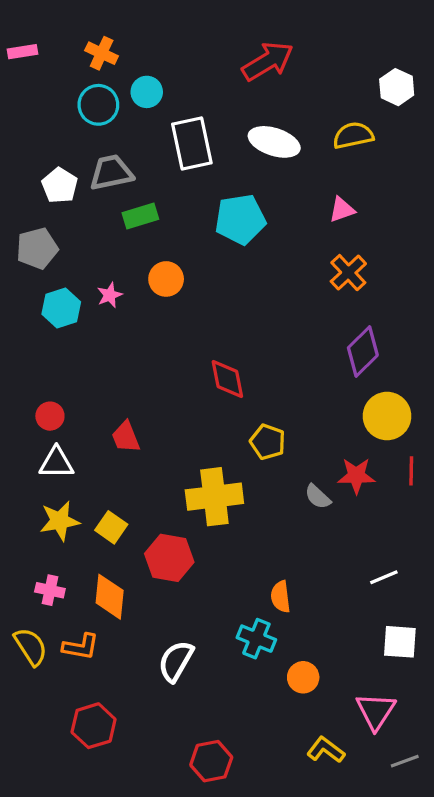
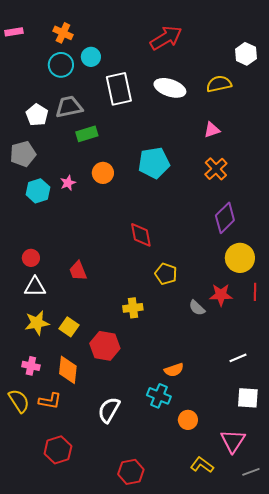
cyan pentagon: (240, 219) -> (154, 163), moved
yellow cross: (214, 497) -> (133, 308), size x0.6
orange semicircle: (281, 597) -> (174, 370), turned -102

